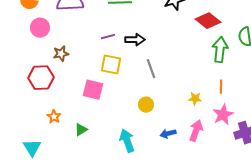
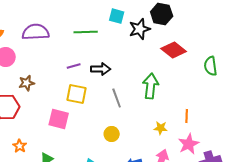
green arrow: (220, 50) -> (151, 86), moved

